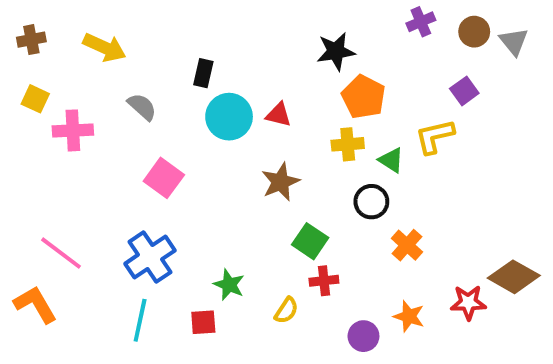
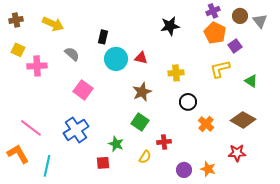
orange pentagon: (363, 97) -> (215, 33), moved
green triangle: (391, 160) -> (251, 81), moved
green square: (310, 241) -> (140, 122), moved
brown diamond: (514, 277) -> (243, 120), moved
orange star: (409, 316) -> (208, 169), moved
cyan line: (140, 320) -> (47, 166), moved

